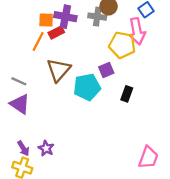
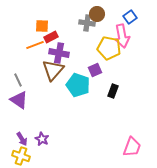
purple cross: (65, 17) -> (59, 53), moved
orange line: (38, 42) -> (35, 45), turned 42
gray line: (19, 81) -> (18, 80), turned 40
cyan pentagon: (87, 87) -> (78, 85), turned 30

